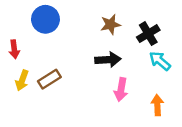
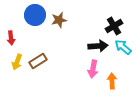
brown star: (111, 24) -> (59, 20), moved
black arrow: (108, 60) -> (98, 46), moved
orange arrow: (157, 105) -> (112, 81), moved

